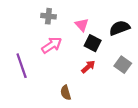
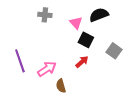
black semicircle: (120, 28) -> (99, 15), moved
pink arrow: (52, 45) -> (47, 69), moved
gray square: (123, 65) -> (114, 51), moved

